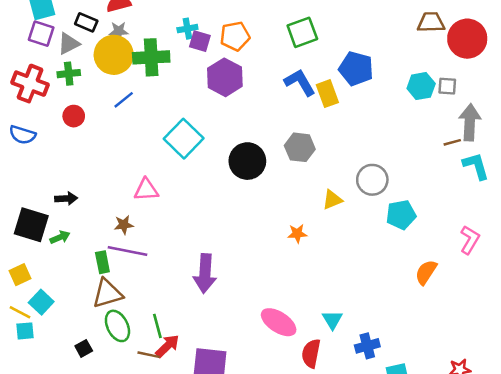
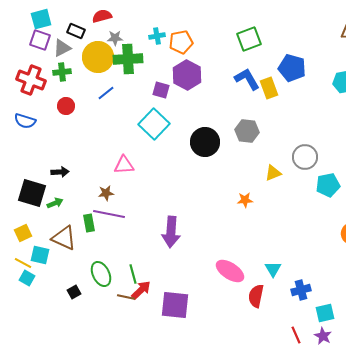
gray star: (119, 31) -> (115, 38), moved
orange pentagon: (235, 36) -> (181, 42), moved
purple square: (200, 41) -> (161, 90), moved
brown triangle: (107, 293) -> (64, 238), moved, turned 40
cyan square: (41, 302) -> (40, 255), turned -30
cyan square: (25, 331) -> (27, 278), turned 35

